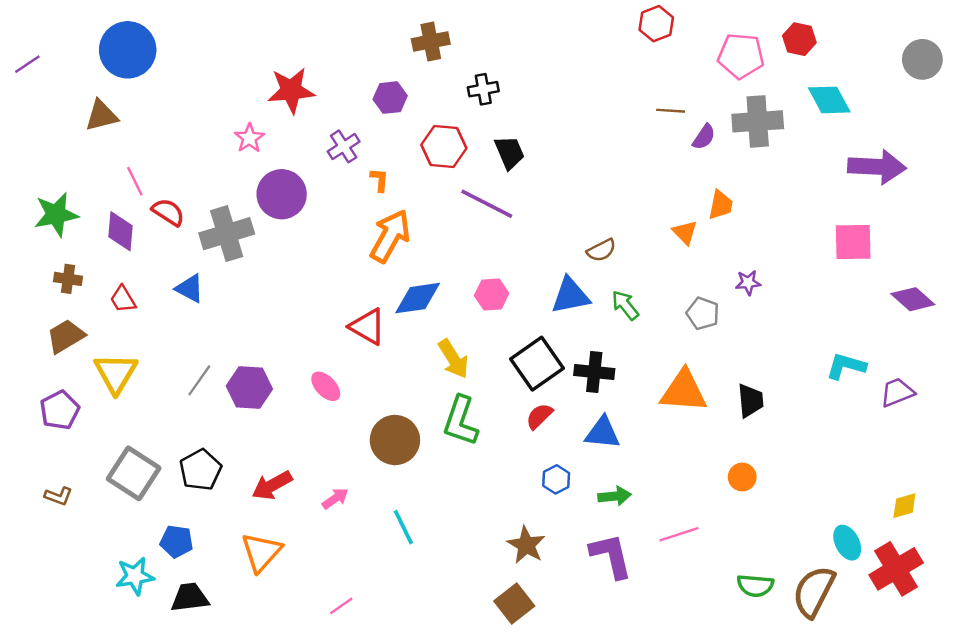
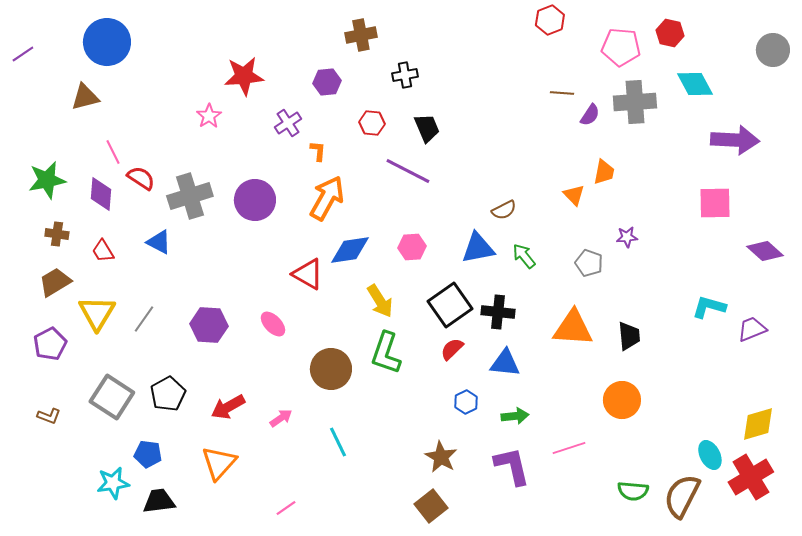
red hexagon: (444, 146) -> (372, 123), size x0.7
purple circle: (282, 194) -> (255, 200), moved
gray line: (199, 380) -> (144, 319), moved
orange circle: (742, 477) -> (622, 400), size x1.6
yellow diamond: (904, 506) -> (758, 424), size x1.5

